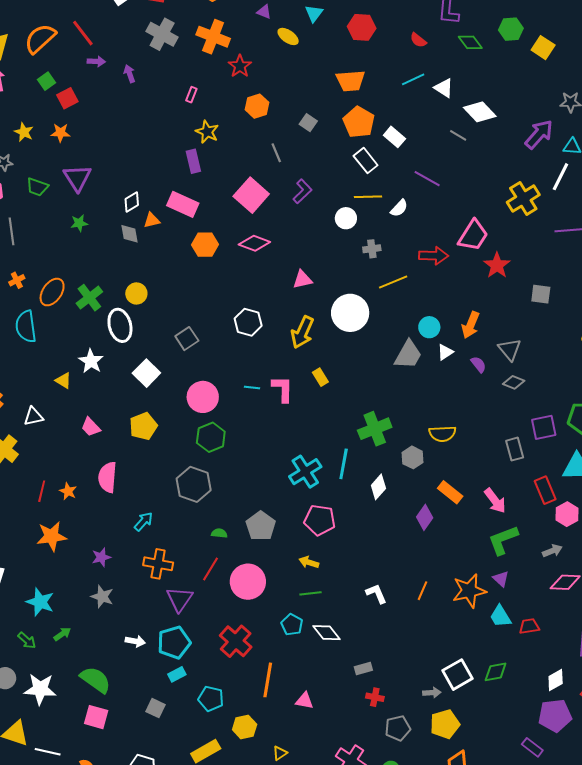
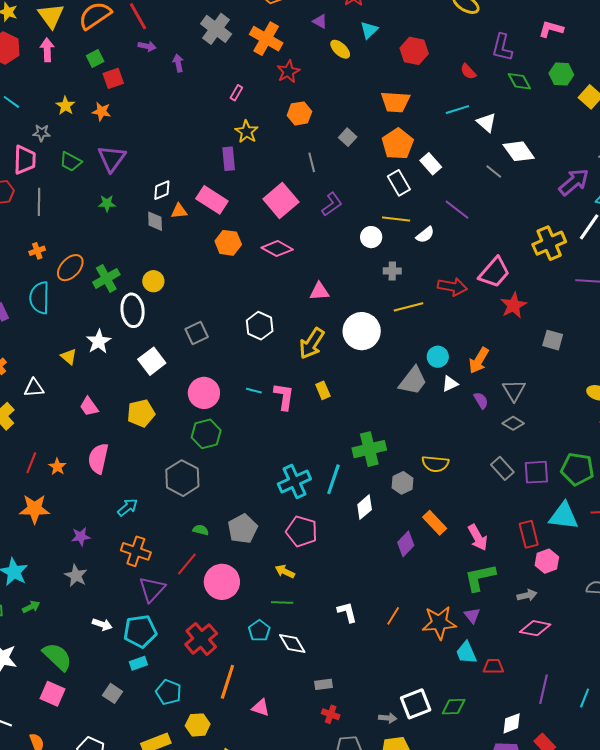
gray rectangle: (515, 449) -> (502, 468), moved, turned -35

